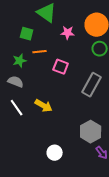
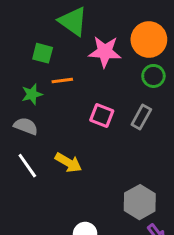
pink star: (68, 33) -> (105, 52), size x1.5
pink square: (61, 67) -> (102, 115), moved
gray rectangle: (92, 85) -> (141, 117), moved, size x0.7

